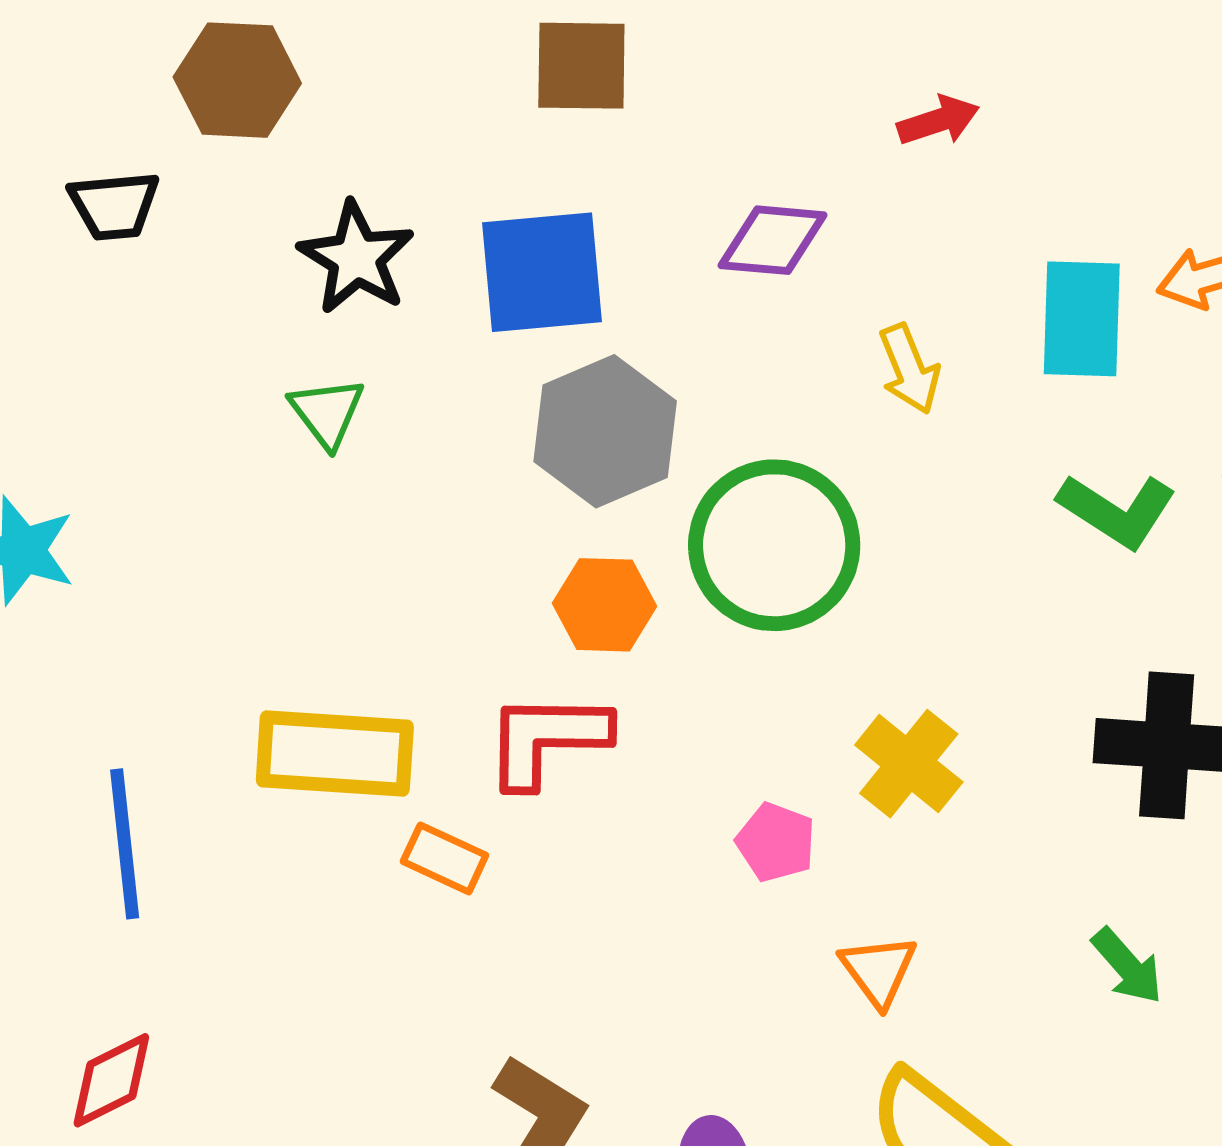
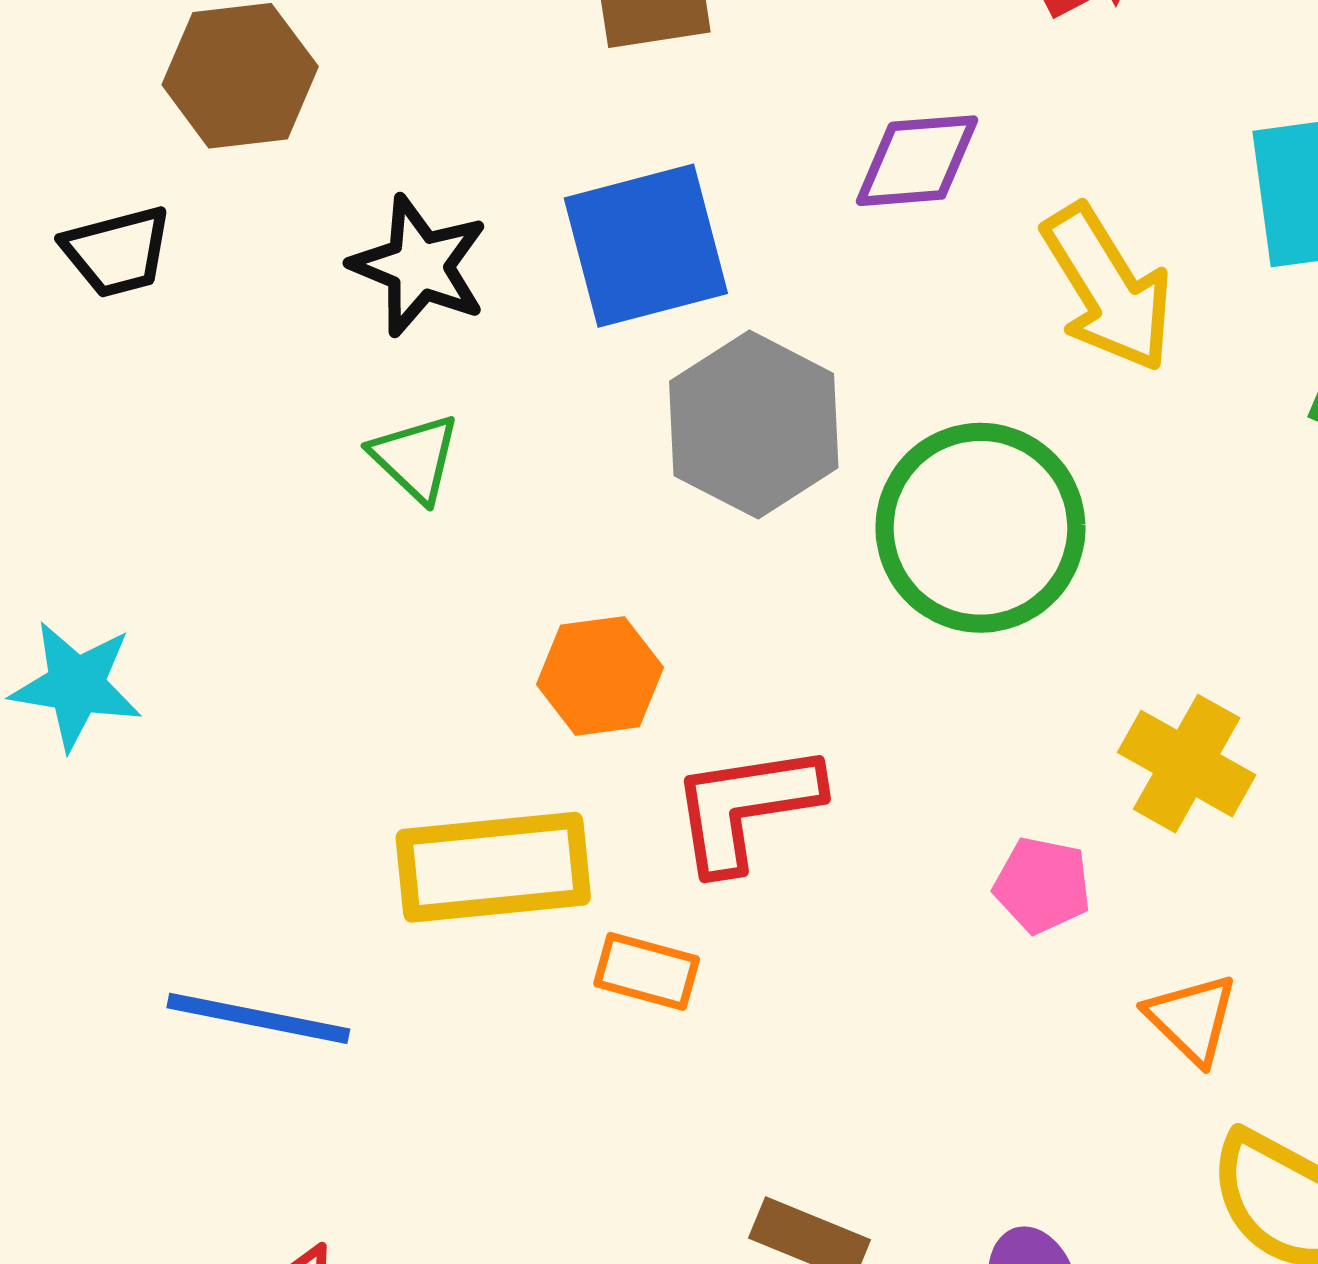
yellow arrow: (909, 369) -> (1108, 288), size x1.6
orange hexagon: (605, 605) -> (600, 676), moved
blue line: (125, 844) -> (258, 1018), turned -63

